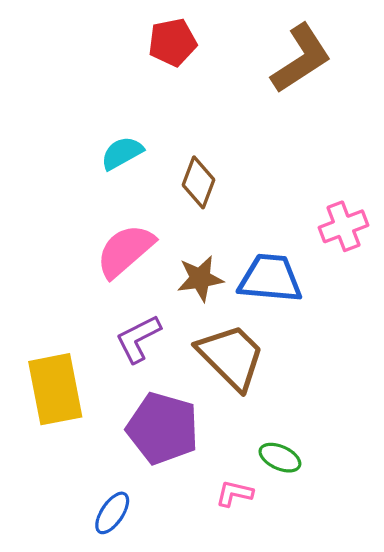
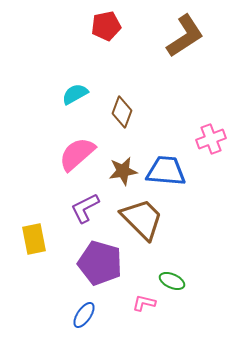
yellow rectangle: (55, 389) -> (34, 239), size x0.7
blue ellipse: (112, 513) -> (84, 315), moved

